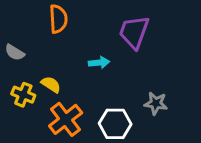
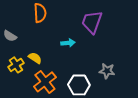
yellow cross: (23, 95) -> (16, 65), turned 35

